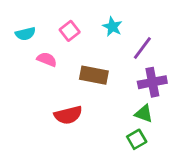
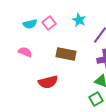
cyan semicircle: (25, 34) -> (30, 24), moved
pink semicircle: (47, 59) -> (25, 52), moved

